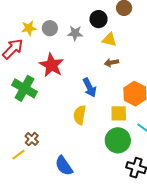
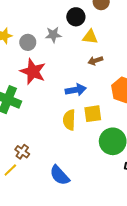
gray circle: (50, 28) -> (28, 42), moved
blue arrow: (89, 88) -> (76, 90), turned -66
yellow square: (119, 113) -> (93, 114), moved

